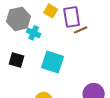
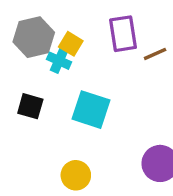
yellow square: (51, 11) -> (71, 44), moved
brown line: (81, 30) -> (155, 54), moved

